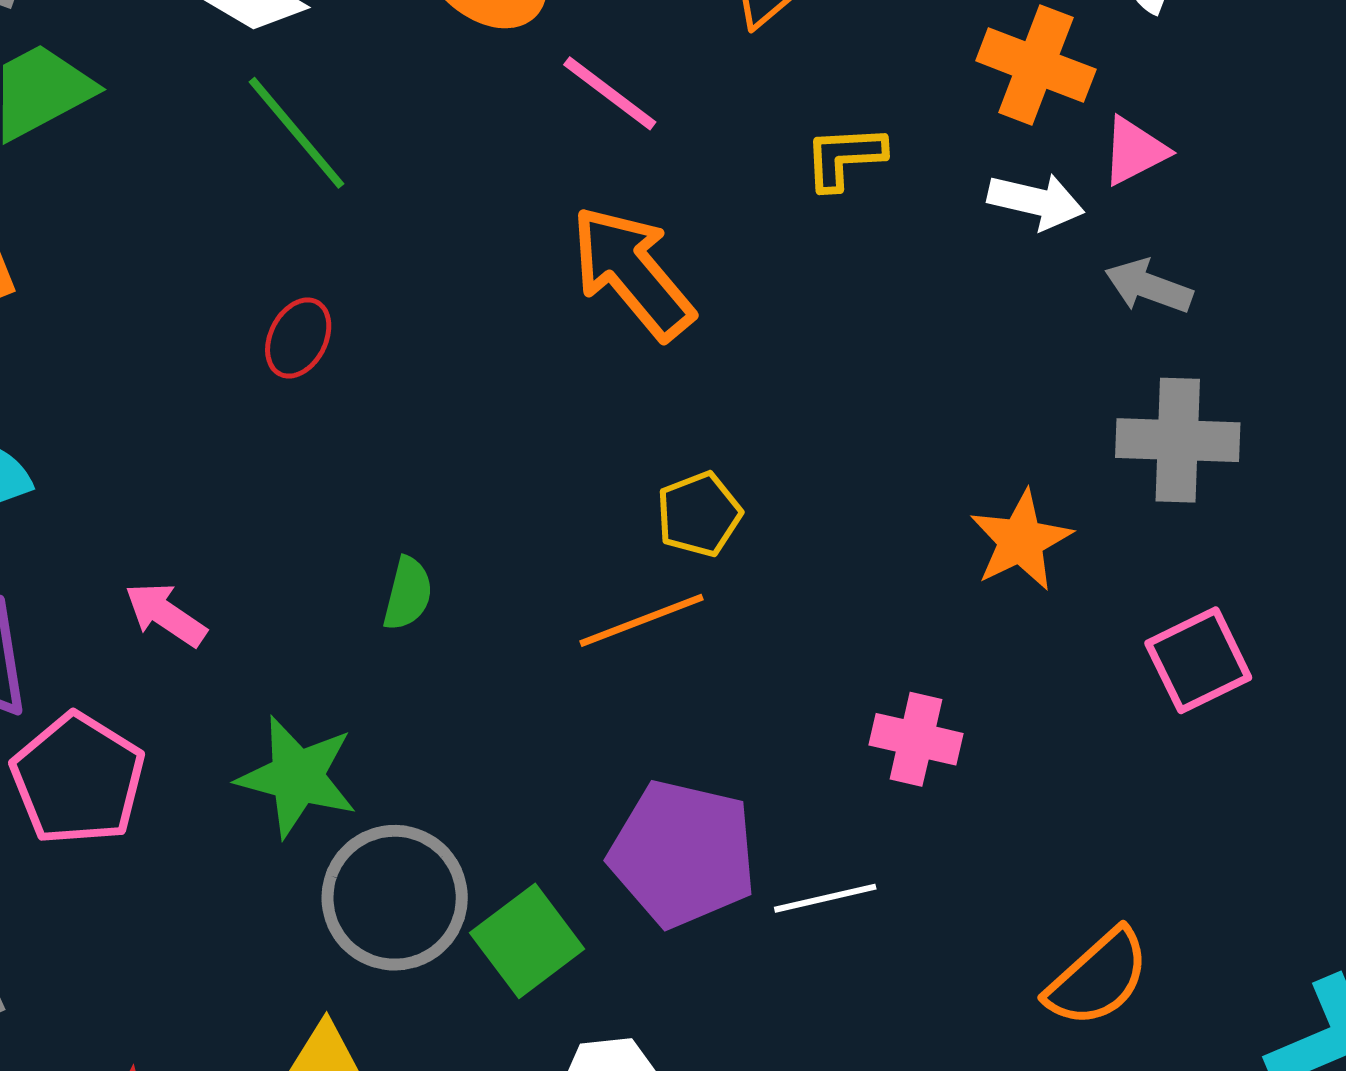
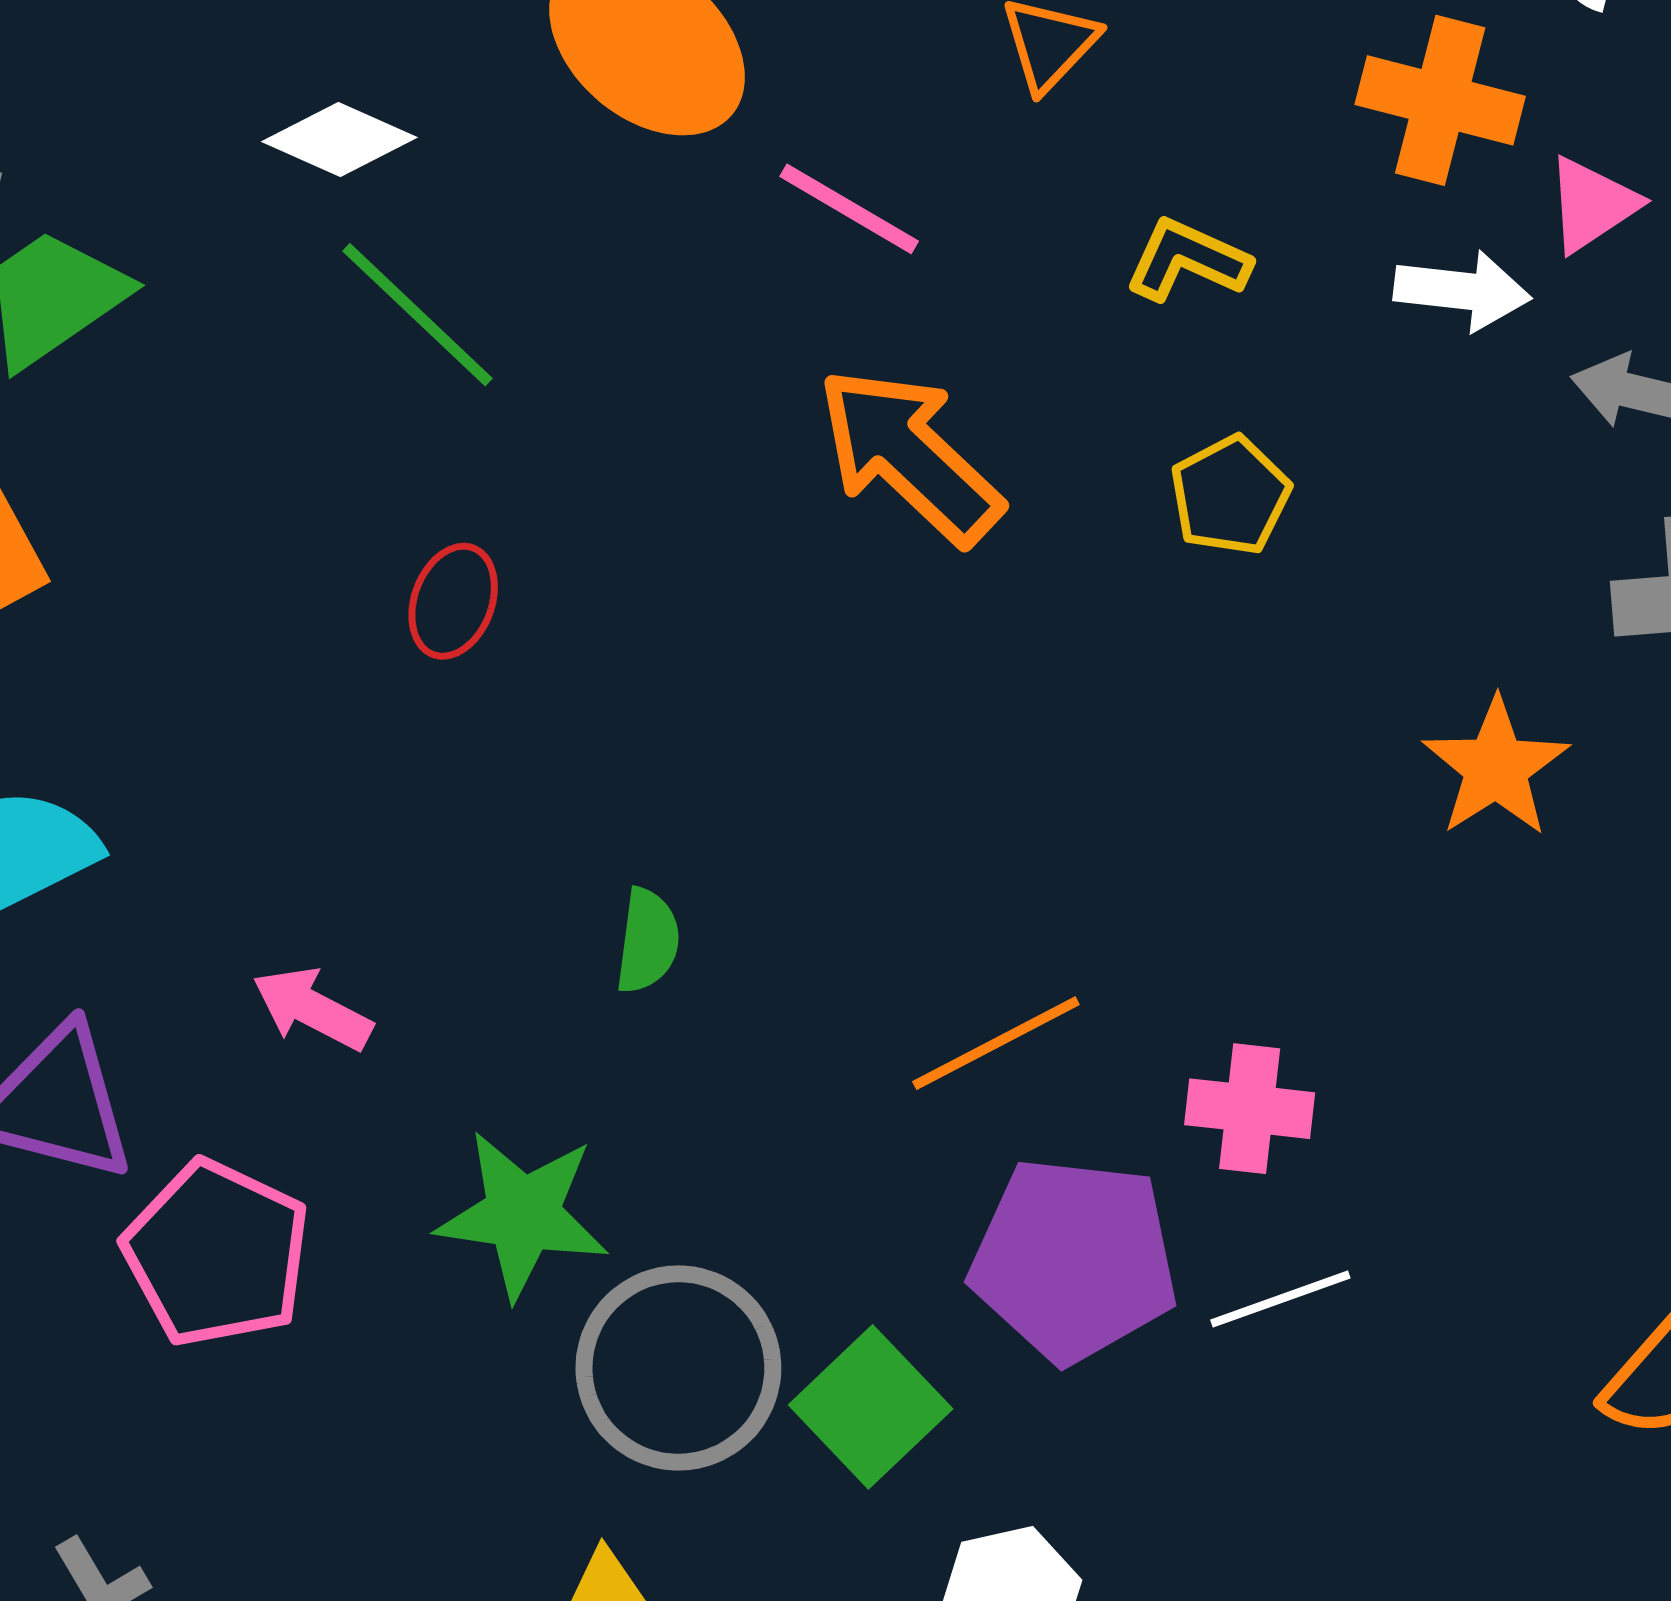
yellow L-shape: (844, 157) -> (1187, 260), turned 34
yellow pentagon: (699, 514) -> (1230, 495), moved
orange line: (641, 620) -> (996, 1043), moved
pink cross: (916, 739) -> (1250, 1109), moved

